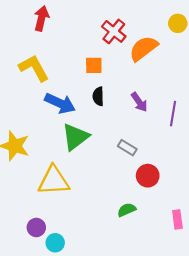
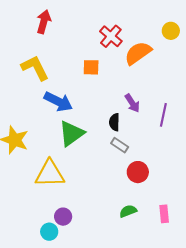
black semicircle: (98, 96) -> (114, 122), moved
green semicircle: (127, 210) -> (128, 211), moved
purple circle: (36, 227) -> (63, 217), moved

